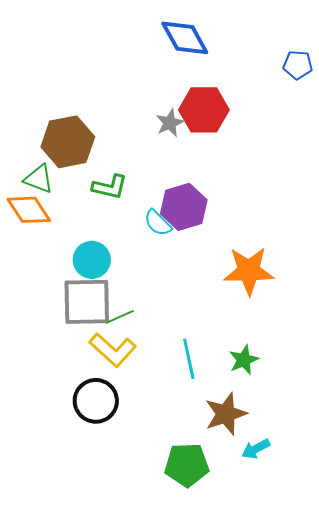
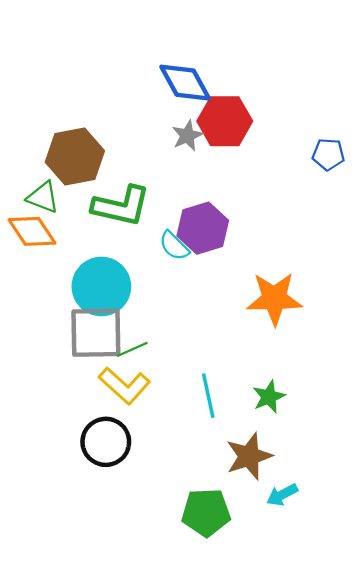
blue diamond: (185, 38) -> (185, 83), moved
blue pentagon: (298, 65) -> (328, 154), moved
green L-shape: (110, 187) -> (121, 206), size x1.5
cyan circle: (92, 260) -> (101, 286), size x1.4

